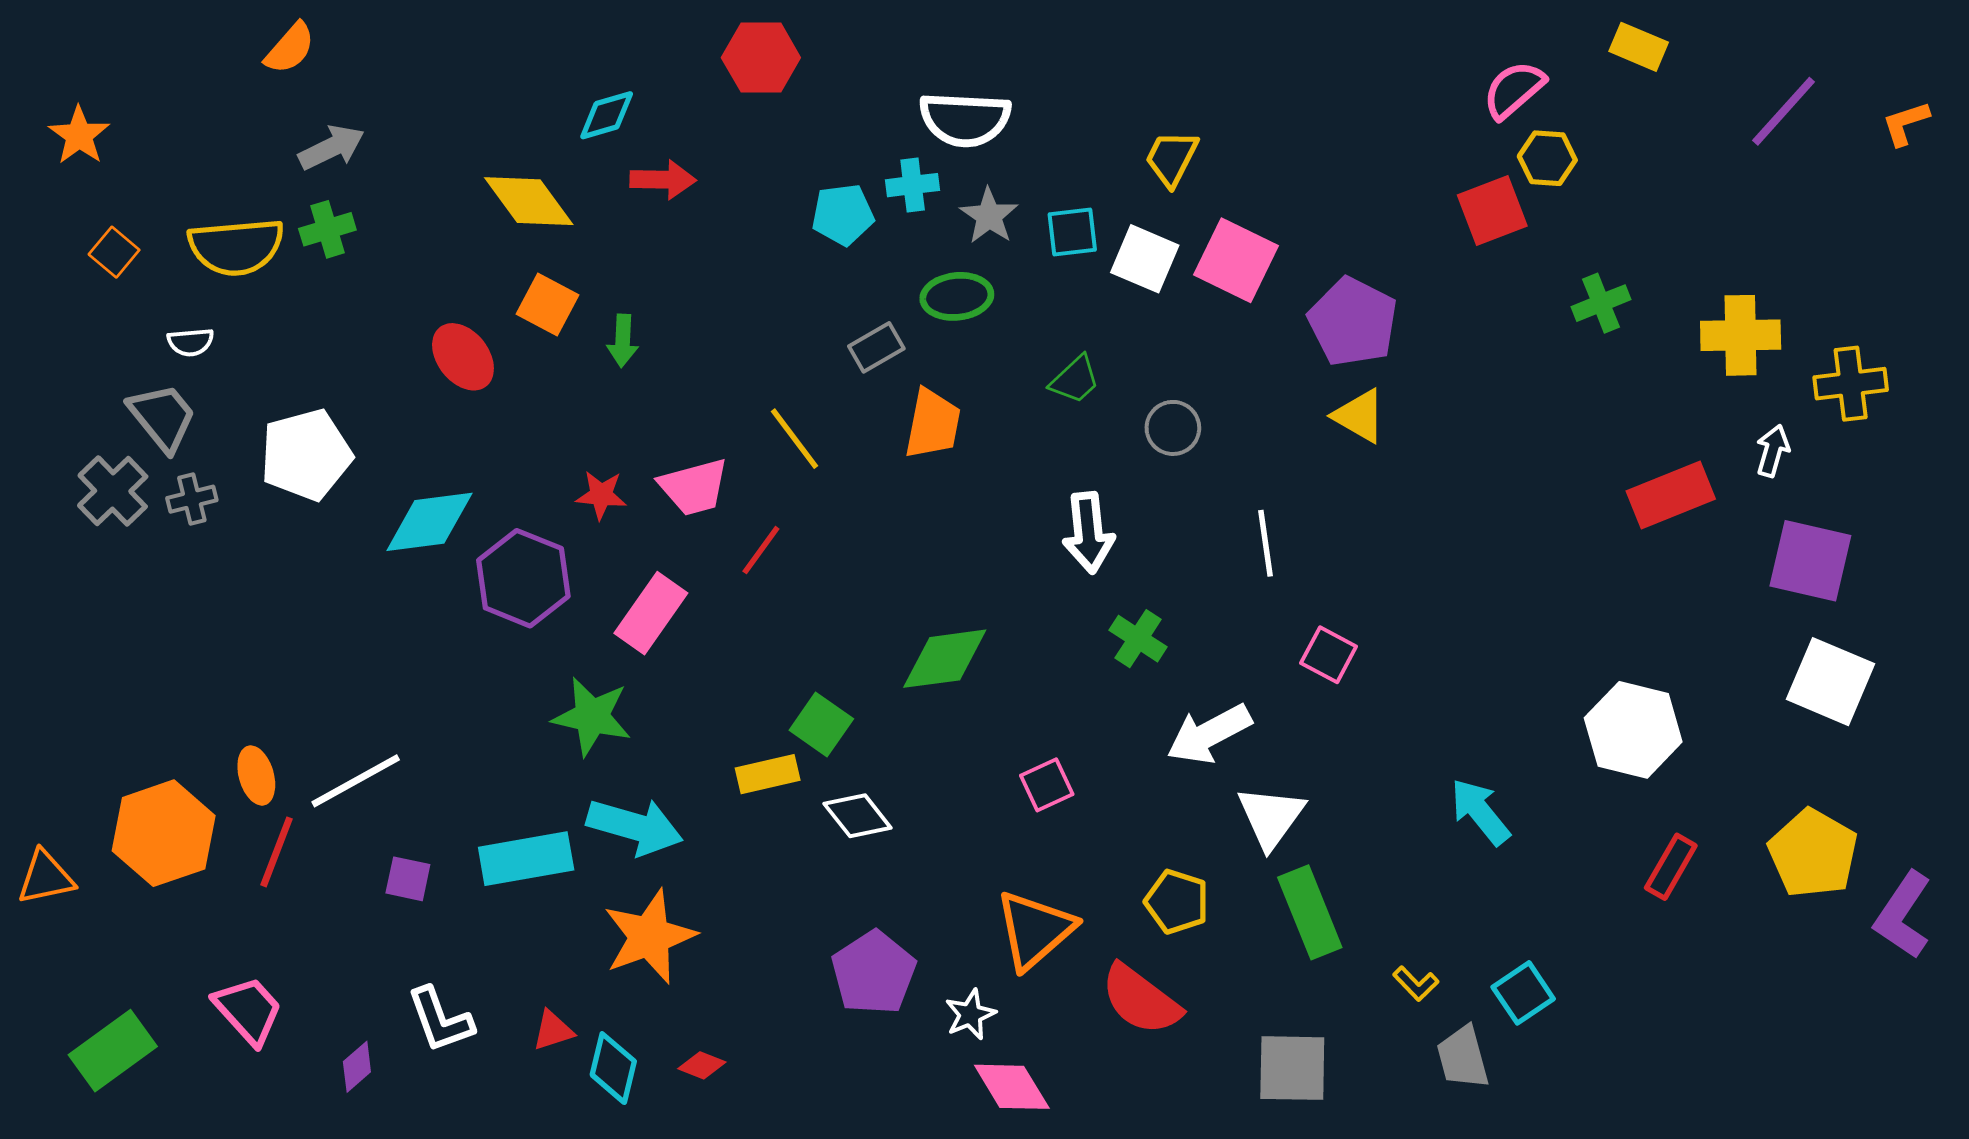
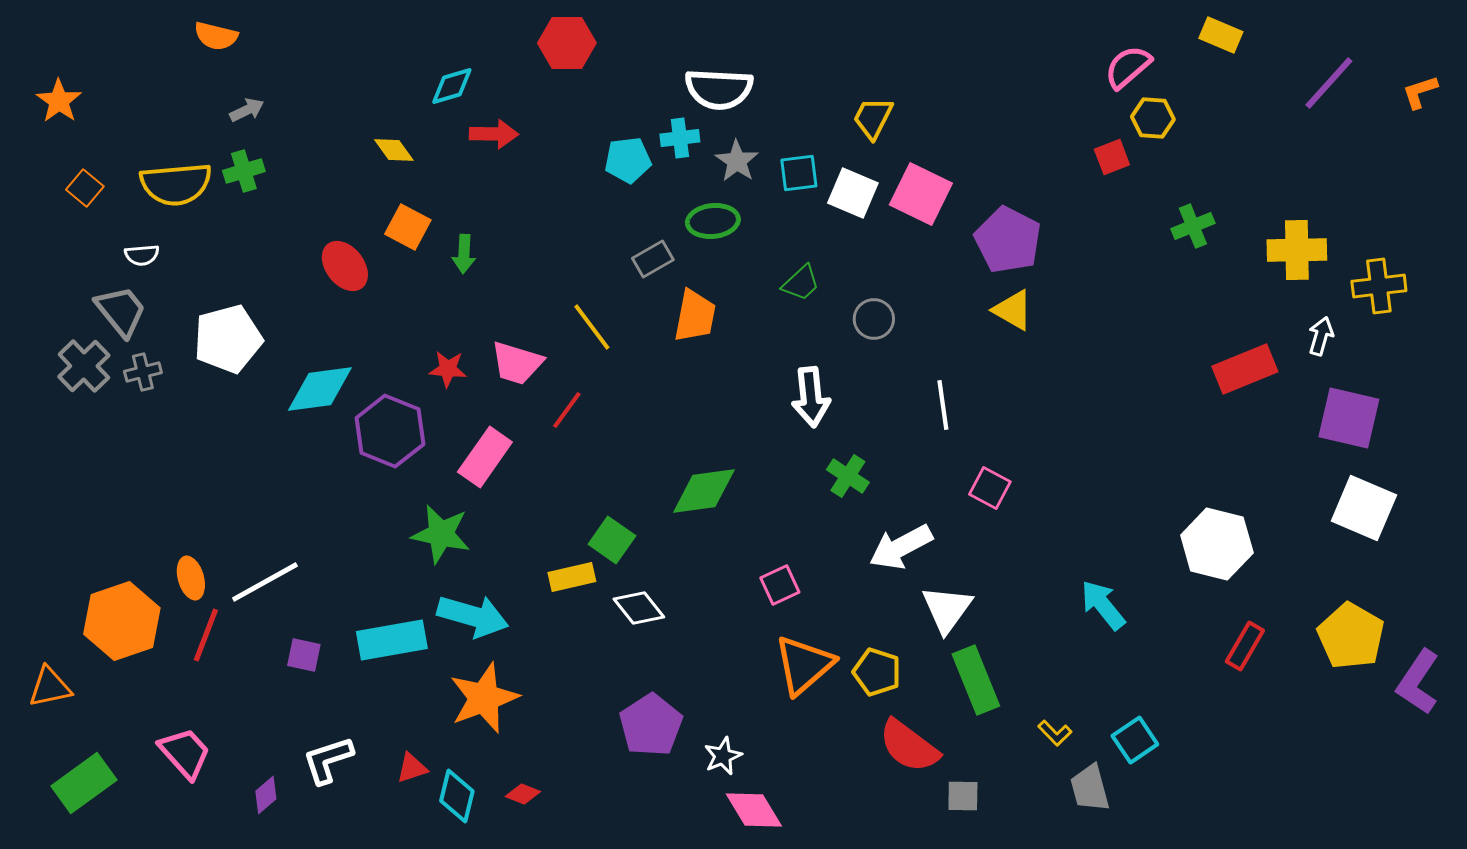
orange semicircle: (290, 48) -> (216, 36), turned 63
gray arrow: (331, 147) -> (247, 110), size x0.7
yellow diamond: (529, 201) -> (394, 150), size x0.6
red square: (1492, 211) -> (1112, 157), size x0.7
pink trapezoid: (694, 487) -> (517, 363), turned 32
orange triangle: (46, 877) -> (50, 687), moved
orange triangle: (1035, 930) -> (804, 665), moved
red semicircle: (1141, 1000) -> (909, 746), moved
white L-shape: (440, 1020) -> (328, 760), turned 92
gray square: (1292, 1068) -> (963, 796), size x0.6

